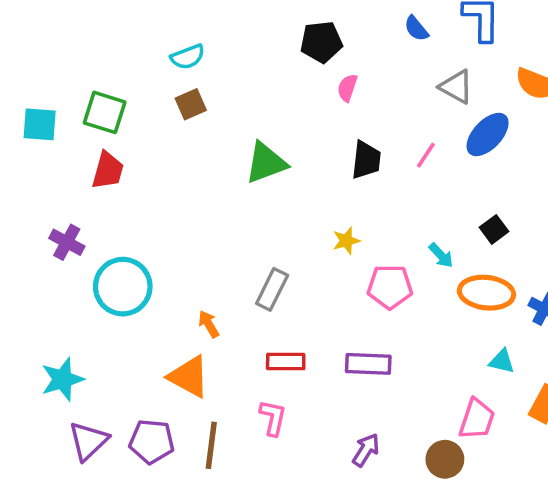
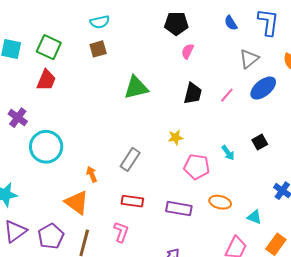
gray triangle: (456, 87) -> (249, 59), turned 45
orange ellipse: (486, 293) -> (220, 202), moved, size x0.7
purple pentagon: (152, 441) -> (51, 236), turned 30

